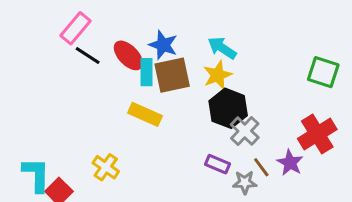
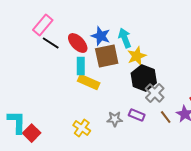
cyan arrow: (222, 48) -> (125, 38), moved, turned 36
cyan rectangle: (147, 72) -> (81, 66), moved
yellow cross: (106, 167) -> (82, 128), moved
gray star: (245, 182) -> (115, 119), moved

